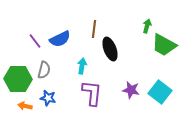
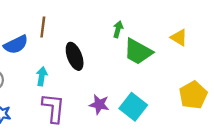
brown line: (94, 29) -> (43, 27), moved

